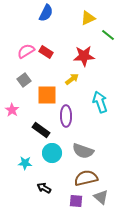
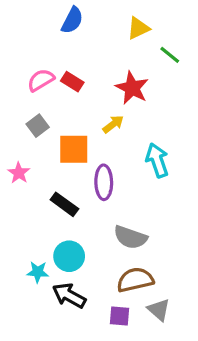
red star: (84, 56) -> (132, 88), turned 30
cyan circle: (52, 153) -> (69, 256), moved
cyan star: (25, 163) -> (38, 272), moved
black arrow: (44, 188) -> (69, 296), size x1.5

